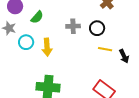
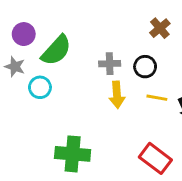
green semicircle: (37, 17) -> (56, 50), size x1.6
yellow arrow: (47, 47) -> (117, 95), moved

